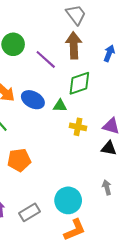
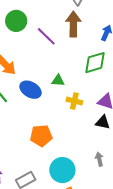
green diamond: (79, 83) -> (95, 63), moved
blue ellipse: (33, 100) -> (31, 90), moved
orange pentagon: (19, 160) -> (41, 136), moved

